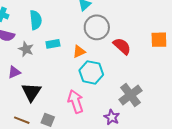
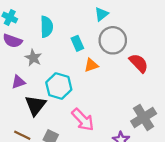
cyan rectangle: (53, 44) -> (77, 43), moved, turned 72
cyan hexagon: (91, 72) -> (59, 86), moved
pink arrow: (76, 102) -> (83, 120), turned 150

